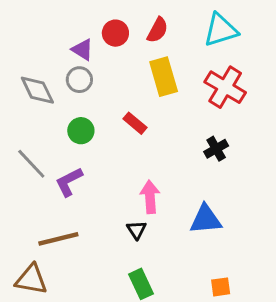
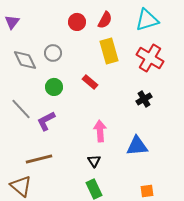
purple triangle: (82, 50) -> (12, 22), moved, turned 35
black triangle: (136, 230) -> (94, 161), moved
brown triangle: (31, 279) -> (21, 186), turned 30

